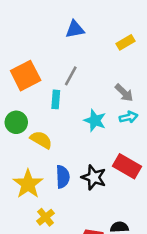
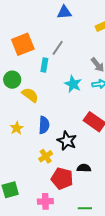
black star: (94, 177) -> (67, 141), moved
yellow star: (28, 184) -> (17, 128), size x0.6
yellow cross: (46, 217) -> (46, 156), moved

